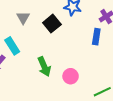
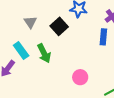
green arrow: (44, 67) -> (44, 53), moved

